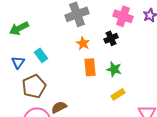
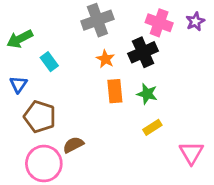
black cross: (111, 38) -> (143, 52), size x1.5
cyan rectangle: (41, 55) -> (49, 62), moved
brown pentagon: (34, 86) -> (40, 117), turned -30

